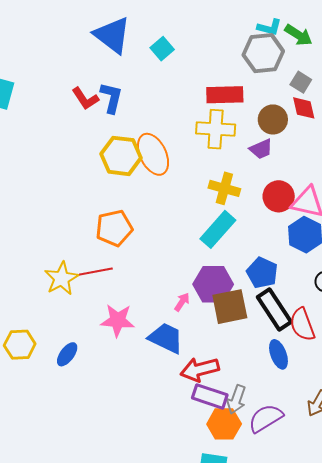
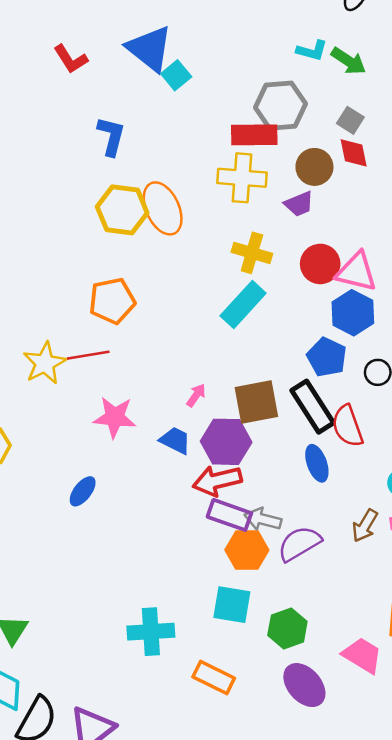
blue triangle: (112, 35) -> (149, 49), moved
gray hexagon: (263, 53) -> (281, 106), moved
red L-shape: (85, 99) -> (71, 59), moved
blue pentagon: (262, 273) -> (327, 357), moved
purple hexagon: (213, 284) -> (226, 442), moved
blue trapezoid: (166, 338) -> (175, 440), size x0.7
blue ellipse: (67, 354) -> (83, 491), moved
gray arrow: (236, 399) -> (263, 519), turned 84

